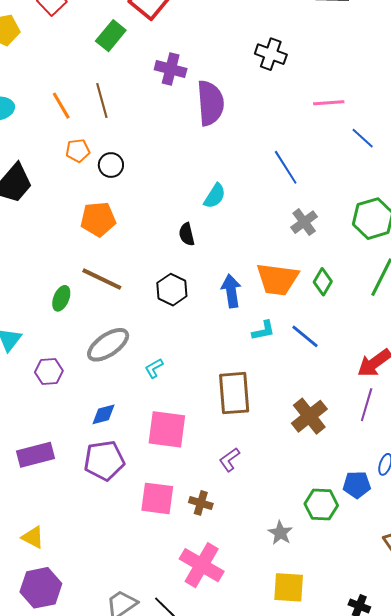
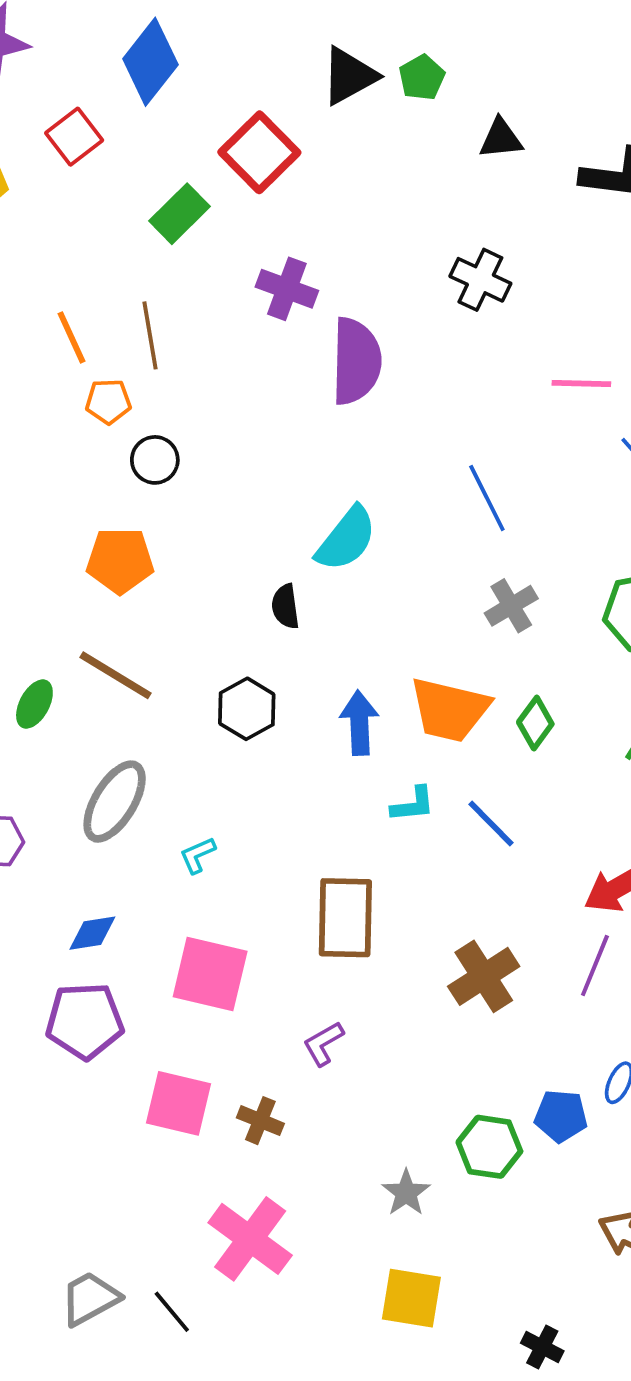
orange pentagon: (78, 151) -> (108, 401), moved
cyan semicircle: (215, 196) -> (346, 539), size x1.4
gray ellipse: (108, 345) -> (115, 802), turned -30

